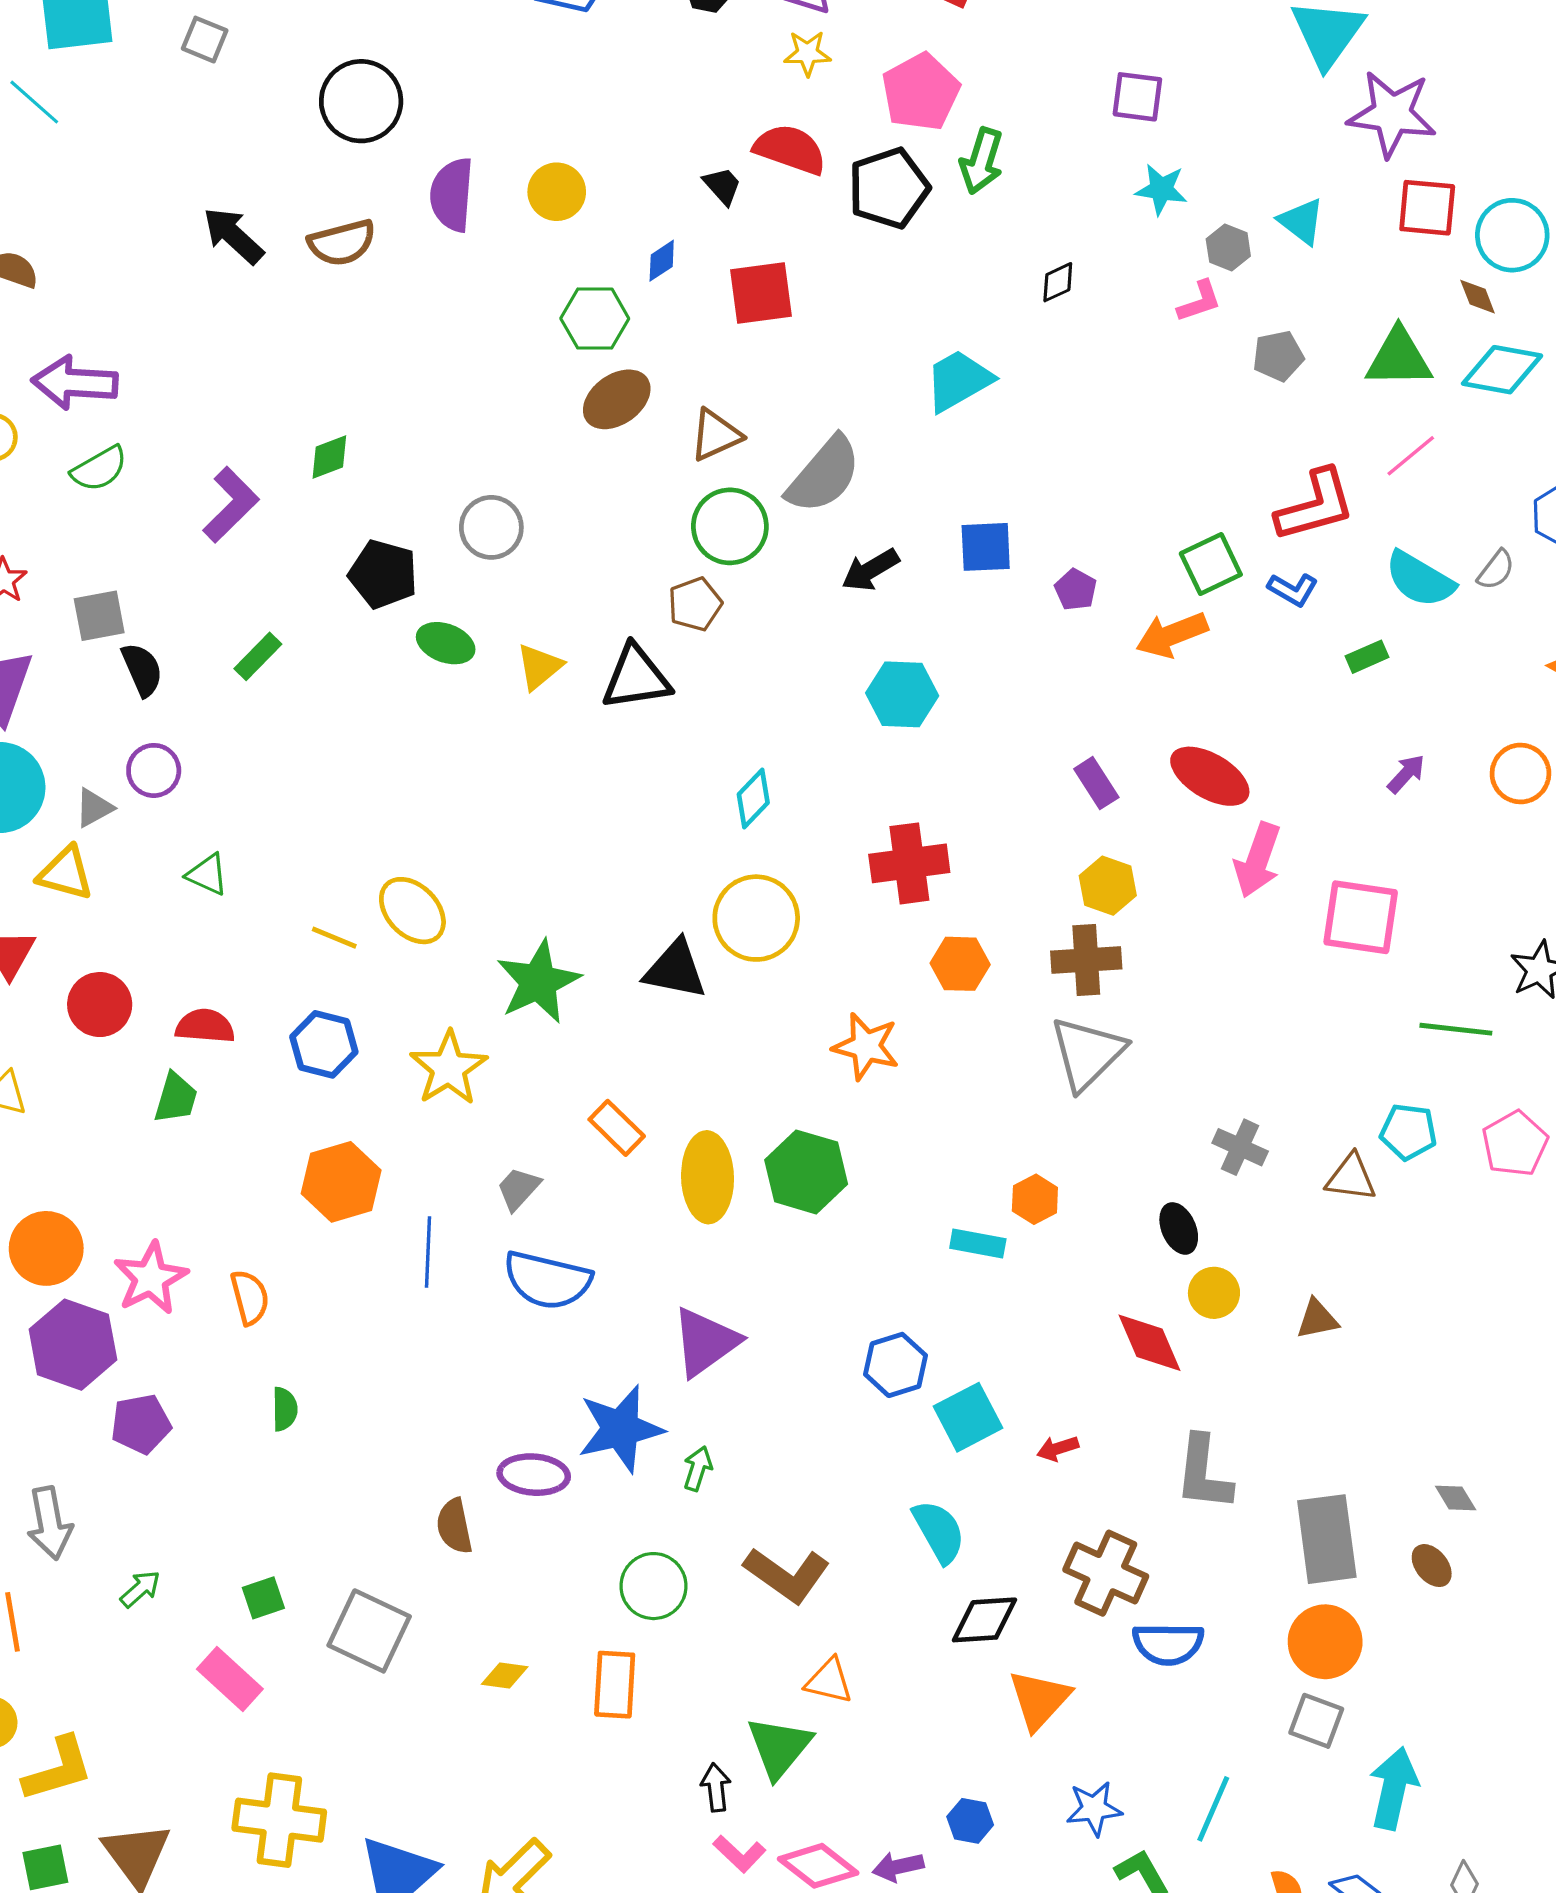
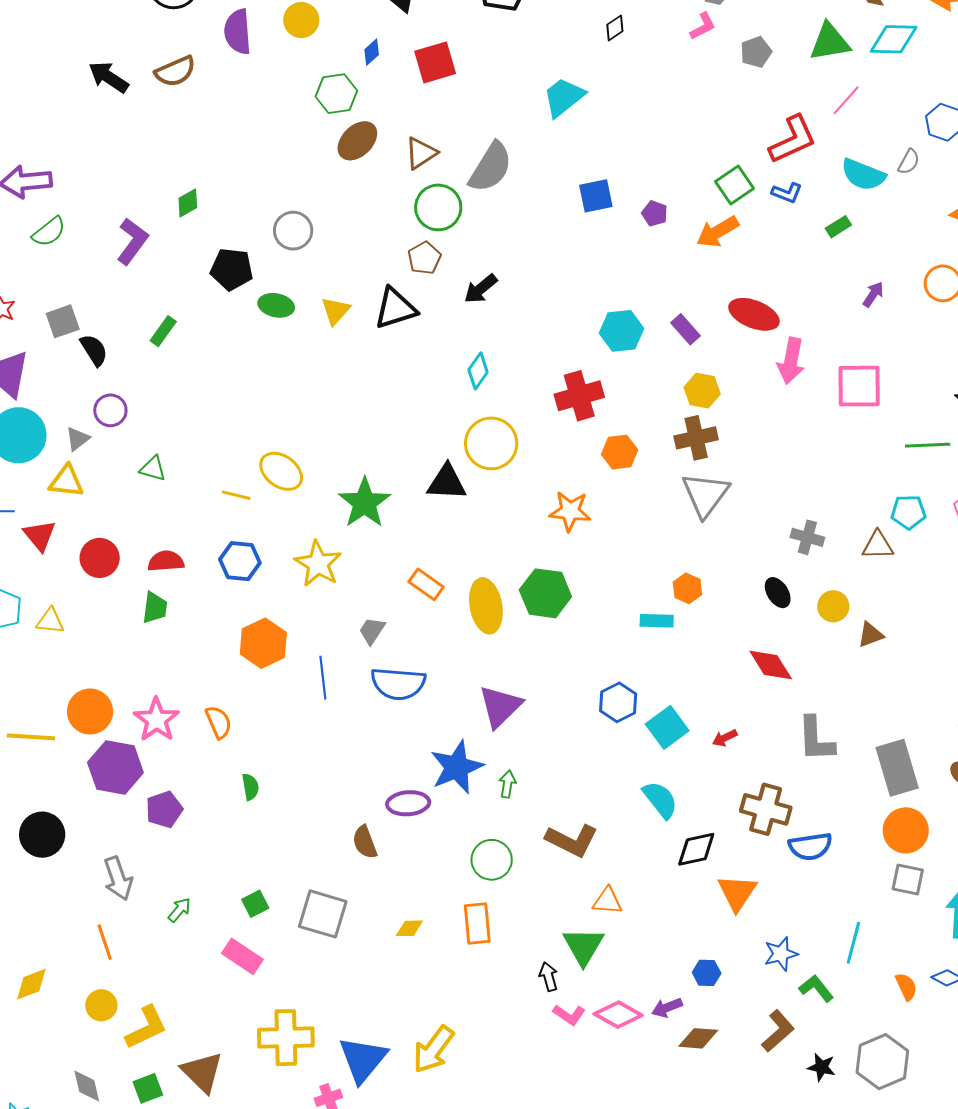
black arrow: (870, 570) -> (481, 289), moved
cyan hexagon: (902, 694) -> (622, 331), moved
yellow circle: (1214, 1293) -> (833, 606), moved

